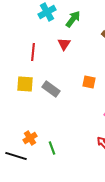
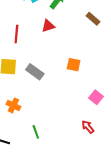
red triangle: (64, 44) -> (48, 26), turned 40
orange cross: (30, 138) -> (13, 105), moved, turned -32

